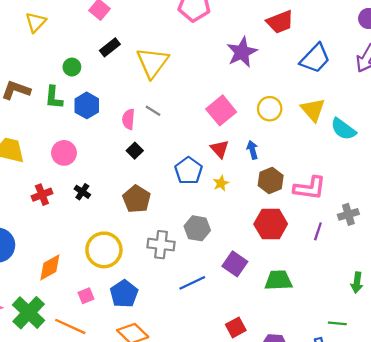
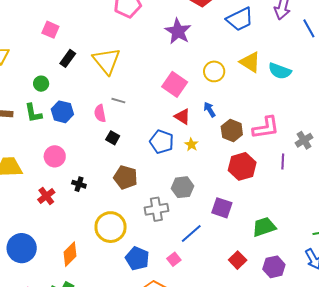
blue trapezoid: (315, 58) -> (240, 19), turned 36
green trapezoid: (278, 280) -> (264, 227), moved
pink square: (86, 296) -> (174, 259), moved

